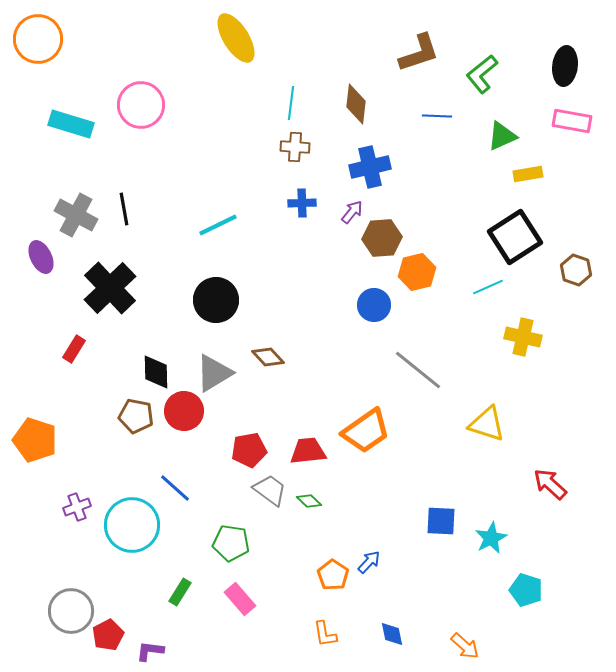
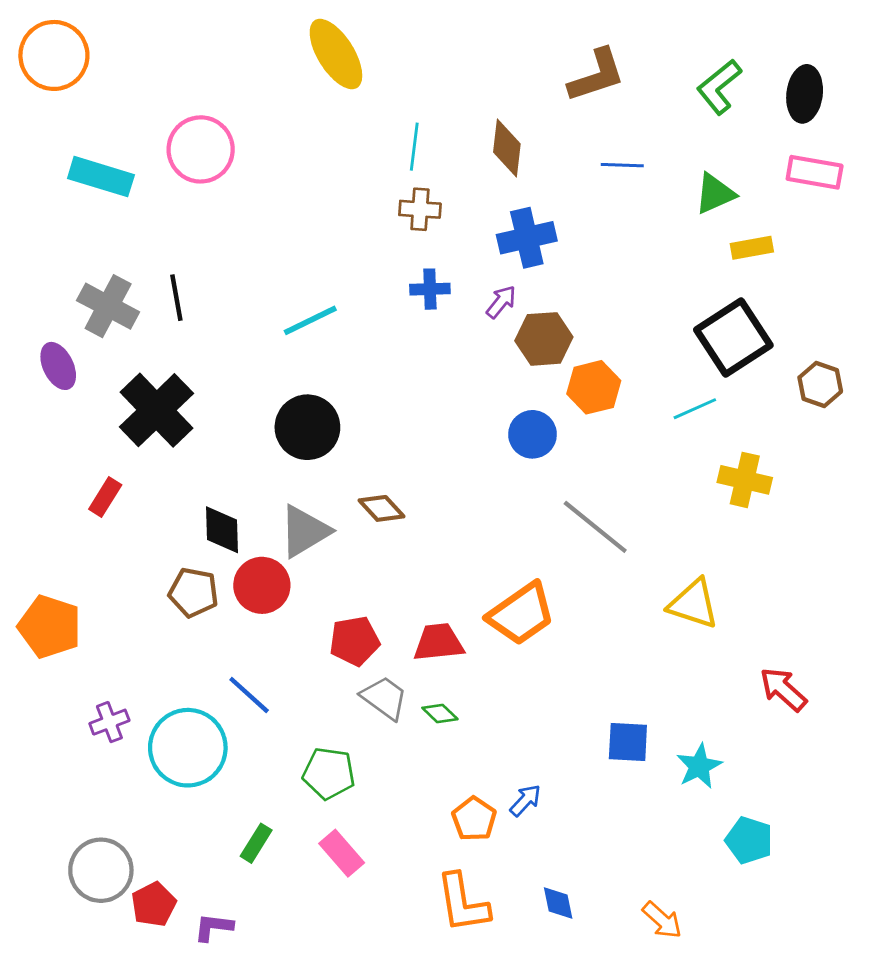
green L-shape: (482, 74) -> (719, 87), moved
orange L-shape: (325, 634) -> (463, 903), size x1.6

